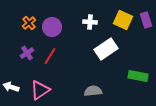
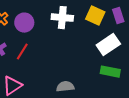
white cross: (90, 22) -> (62, 18), size x1.5
white rectangle: (106, 49) -> (108, 45), moved

